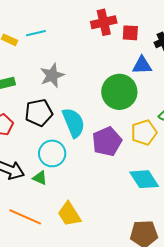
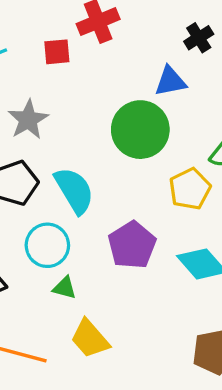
red square: (130, 33) -> (57, 52), moved
purple pentagon: (107, 141) -> (132, 245), moved
green triangle: (40, 178) -> (65, 288), moved

